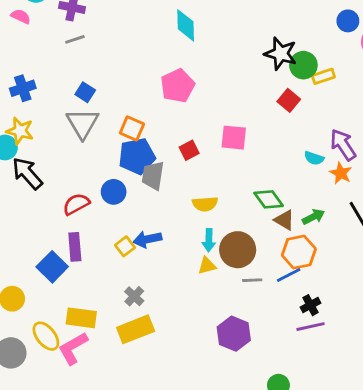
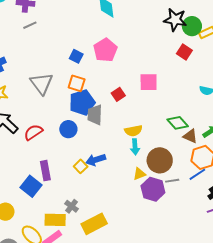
blue square: (85, 92) -> (76, 56), moved
red semicircle: (76, 204) -> (33, 132), moved
cyan arrow: (209, 240) -> (135, 147), moved
gray cross: (134, 296) -> (72, 206), moved
purple hexagon: (234, 334) -> (153, 189), moved

